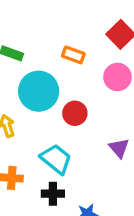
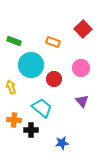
pink circle: (117, 77) -> (81, 68), moved
black cross: (53, 194) -> (31, 130), moved

